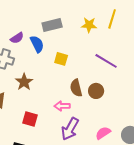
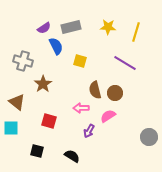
yellow line: (112, 19) -> (136, 32), moved
purple semicircle: (17, 38) -> (44, 28), moved
purple arrow: (70, 129) -> (89, 131), size x0.6
pink semicircle: (103, 133) -> (108, 116), moved

